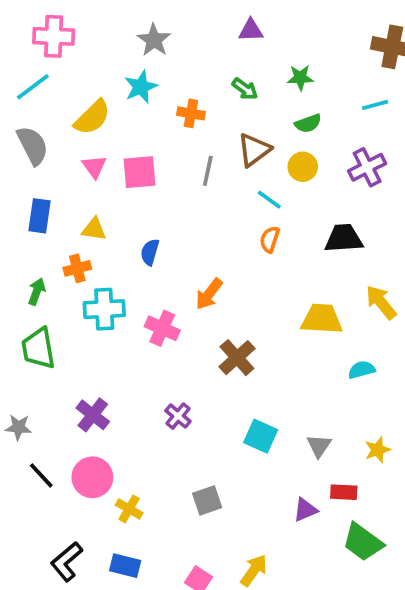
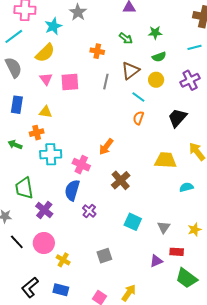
cyan star: (141, 87) -> (53, 26), moved
black trapezoid: (344, 238) -> (177, 118), turned -45
blue semicircle: (150, 252) -> (72, 190), moved, size x1.5
green arrow: (37, 291) -> (15, 145), turned -88
green trapezoid: (38, 348) -> (24, 188), moved

